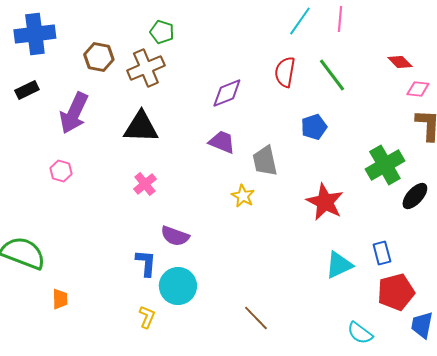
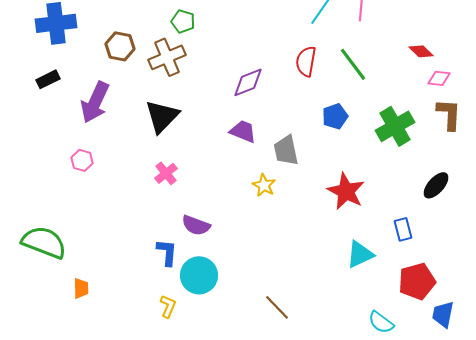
black triangle: (141, 127) -> (162, 116), turned -48
green cross: (385, 165) -> (395, 126), moved
blue rectangle: (382, 253) -> (403, 229), moved

